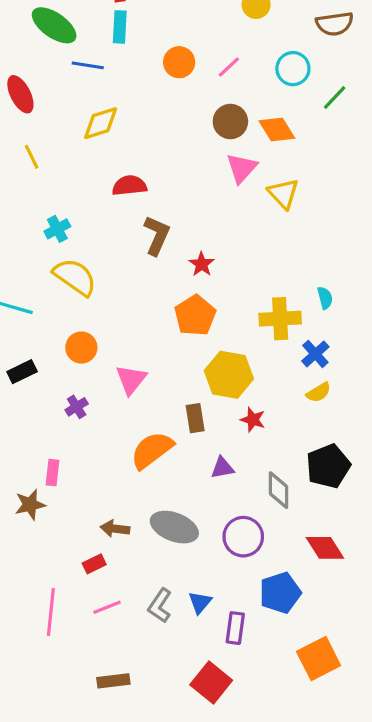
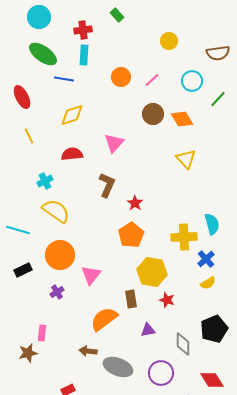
pink triangle: (242, 168) -> (114, 143), moved
red semicircle: (129, 186) -> (72, 154), moved
cyan semicircle: (325, 298) -> (212, 224), size x1.5
orange circle: (81, 348) -> (60, 255), size x1.5
brown arrow: (115, 529) -> (88, 351), moved

